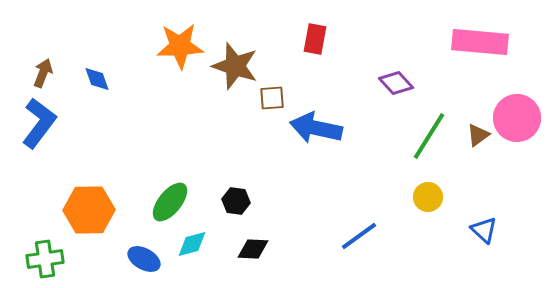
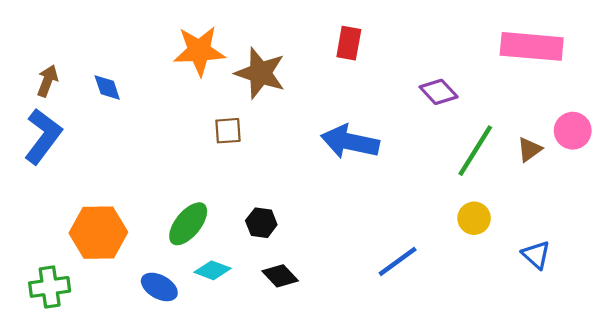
brown square: (272, 98) -> (228, 131), moved
pink circle: (517, 118) -> (573, 131), size x0.7
cyan diamond: (192, 244) -> (213, 270), turned 36
black diamond: (253, 249) -> (280, 276), turned 44

